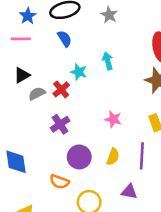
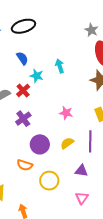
gray star: (109, 15) -> (91, 30), moved
blue semicircle: (65, 39) -> (22, 58), moved
yellow semicircle: (113, 157) -> (67, 143), turned -144

